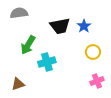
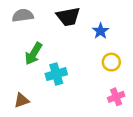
black trapezoid: (60, 26) -> (68, 17), moved

